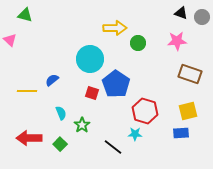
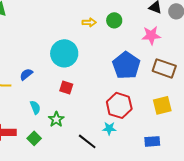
yellow arrow: (115, 28) -> (89, 22), size x0.6
green circle: (138, 43) -> (114, 20), moved
blue pentagon: (116, 84) -> (126, 65), moved
blue rectangle: (181, 133) -> (152, 141), moved

